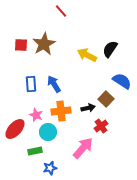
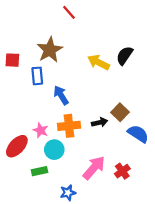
red square: (21, 45) -> (12, 60), moved
blue semicircle: (122, 81) -> (138, 134), moved
blue rectangle: (31, 84) -> (37, 76), moved
red cross: (101, 126) -> (122, 171), moved
blue star: (50, 168) -> (68, 193), moved

